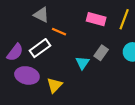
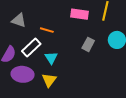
gray triangle: (41, 15) -> (19, 20), moved
cyan triangle: (82, 63) -> (51, 58), moved

